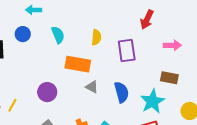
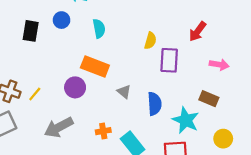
yellow semicircle: (96, 37) -> (150, 41), moved
orange rectangle: (78, 64) -> (95, 66), moved
cyan star: (153, 101) -> (186, 120), turned -30

